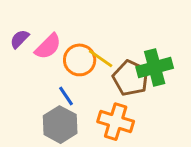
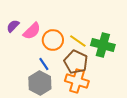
yellow line: (101, 58) -> (78, 41), moved
green cross: (155, 67) -> (103, 45), turned 30
brown pentagon: (131, 78) -> (76, 62), moved

